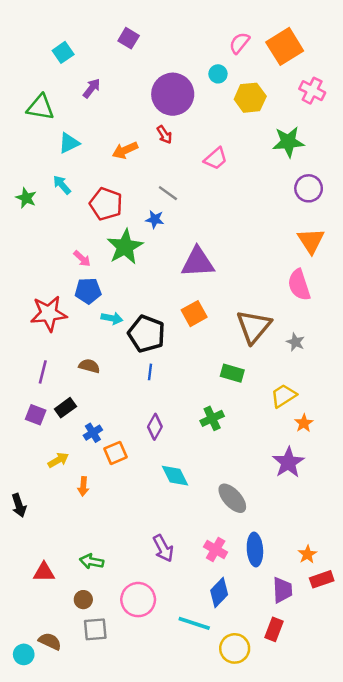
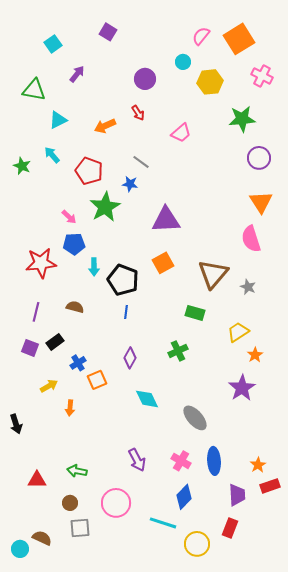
purple circle: (173, 94) -> (145, 79), size x0.6
cyan arrow: (112, 318) -> (94, 267), turned 78

